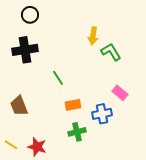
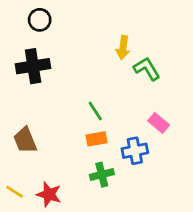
green line: (58, 78) -> (95, 111), moved

